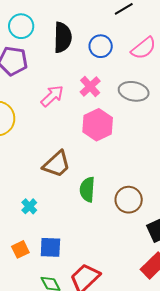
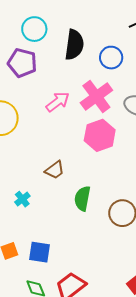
pink cross: (90, 87) -> (96, 96), size x1.5
brown trapezoid: (57, 164) -> (55, 170), size x0.7
cyan cross: (29, 206) -> (22, 199), moved

